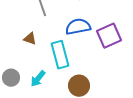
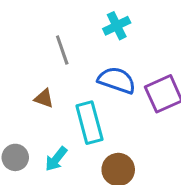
blue semicircle: (78, 27) -> (117, 80), turned 30

